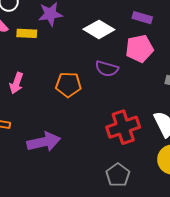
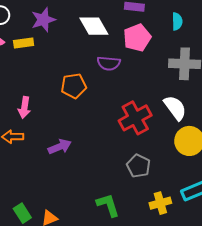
white diamond: (99, 29) -> (94, 26), turned 40
pink arrow: (16, 83) -> (24, 108), moved
purple arrow: (44, 142) -> (60, 147), size x0.7

